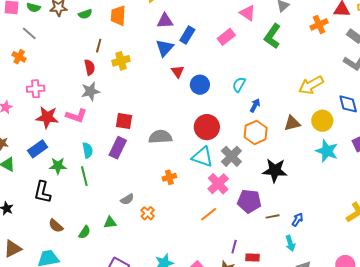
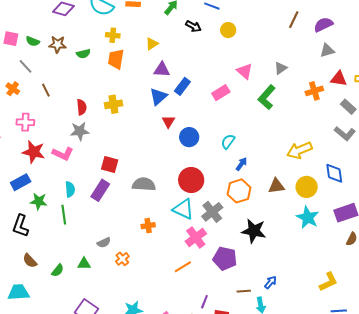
brown line: (99, 46) -> (46, 90), moved, turned -48
brown line: (273, 216) -> (244, 291), moved

